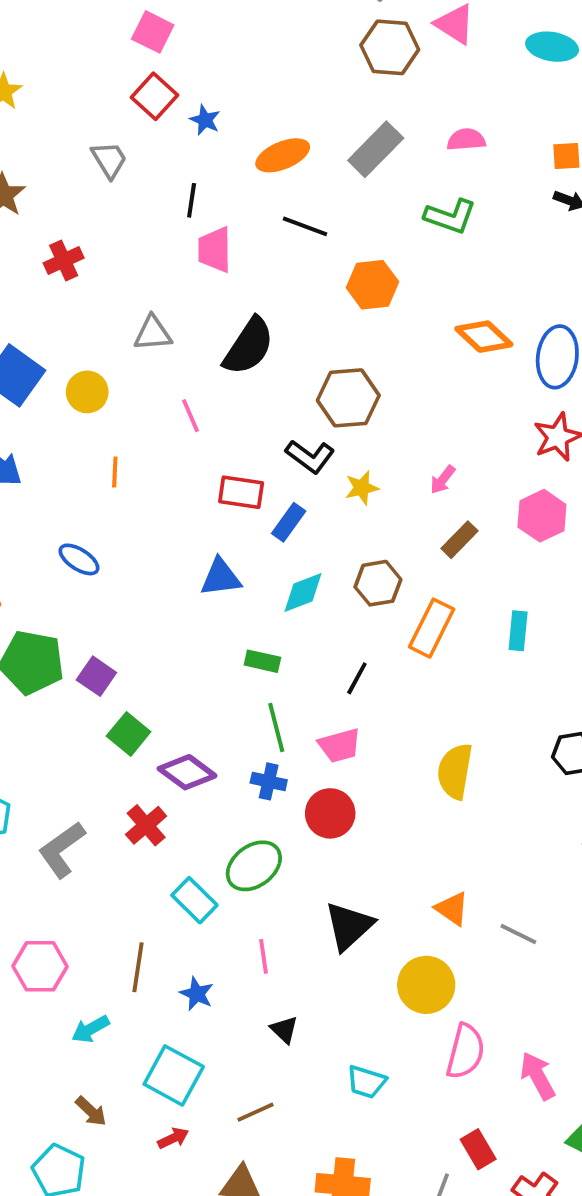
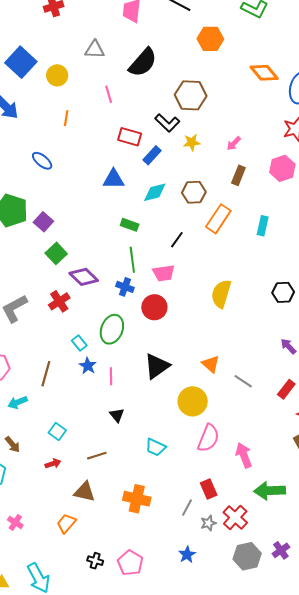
brown rectangle: (459, 540) -> (238, 175), turned -30
green ellipse: (254, 866) -> (112, 329), turned -40
cyan rectangle: (194, 900) -> (79, 343), size x0.7
blue star: (197, 994) -> (88, 366), moved
cyan square: (174, 1075) -> (57, 431), size x0.6

